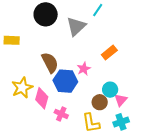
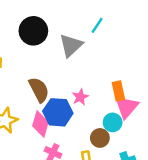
orange rectangle: (109, 53) -> (118, 91), moved, turned -63
pink diamond: (42, 98) -> (40, 124), moved
pink triangle: (121, 100) -> (126, 107), moved, size x1.5

